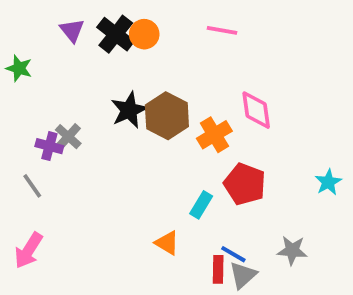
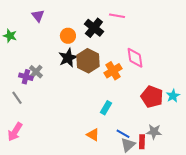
black cross: (116, 34) -> (94, 28), moved
orange circle: (144, 34) -> (68, 36), moved
red pentagon: (245, 184) -> (152, 97), moved
orange triangle: (167, 243) -> (93, 135), moved
red rectangle: (218, 269) -> (142, 142), moved

